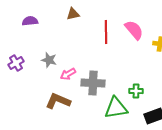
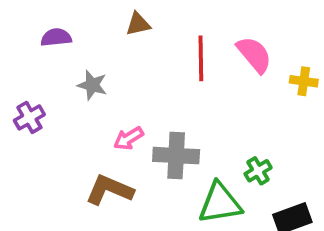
gray star: (49, 60) -> (92, 85), moved
green cross: (136, 91) -> (258, 171), turned -32

